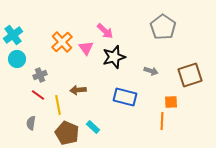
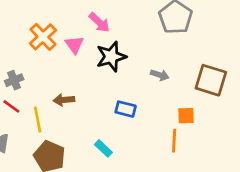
brown square: (190, 75) -> (211, 80), turned 35
blue rectangle: (125, 97) -> (126, 109), size x0.7
cyan rectangle: (93, 127) -> (103, 148), moved

